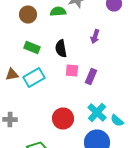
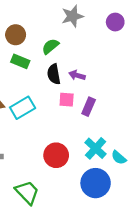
green semicircle: (58, 12) -> (50, 46), moved, turned -35
purple arrow: (95, 36) -> (77, 75), moved, turned 88
green rectangle: (32, 48) -> (20, 61), moved

